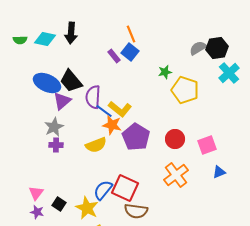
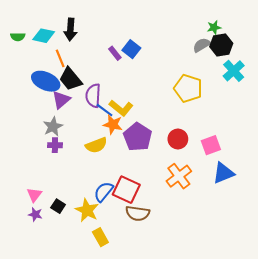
orange line: (131, 34) -> (60, 58), moved
green star: (165, 72) -> (214, 27), moved
blue triangle: (219, 172) -> (223, 173), size x1.6

